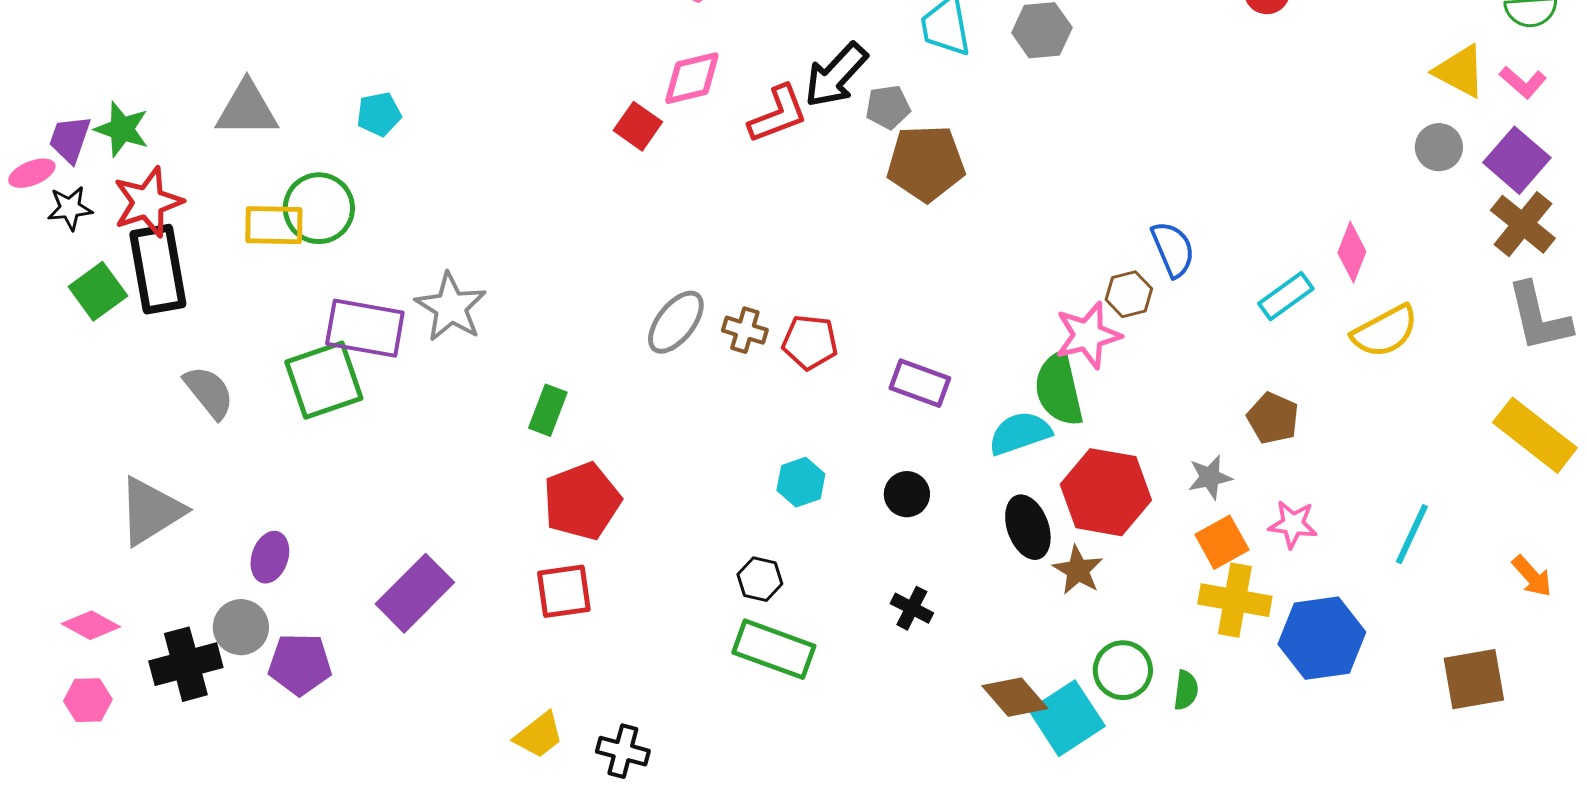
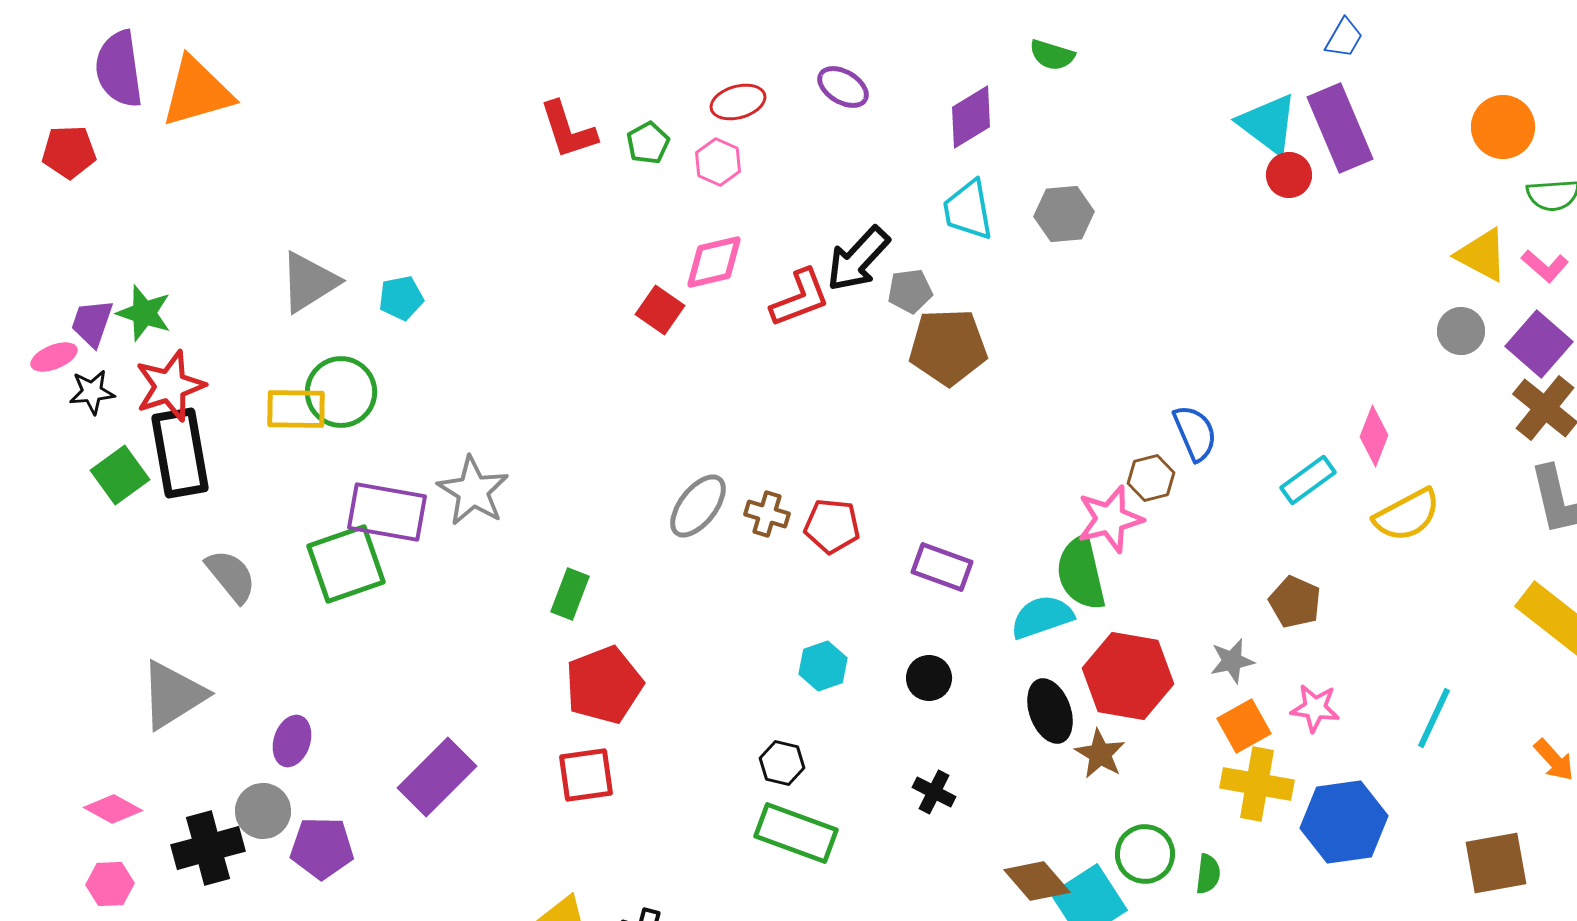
gray triangle: (247, 109) -> (309, 282), moved, turned -32

